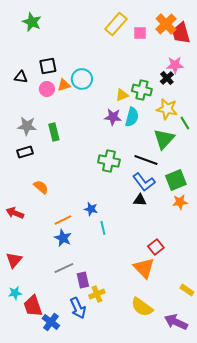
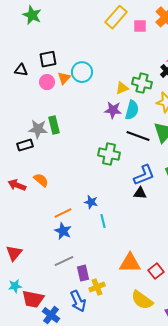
orange triangle: (64, 85) -> (64, 78), turned -32
gray star: (27, 126) -> (38, 129), moved
black line: (146, 160) -> (138, 136), moved
blue L-shape: (144, 182) -> (144, 175), turned -75
red arrow: (15, 213) -> (17, 185), moved
red square: (156, 247) -> (156, 271), moved
orange triangle: (144, 268) -> (130, 263), moved, turned -45
red trapezoid: (33, 306) -> (33, 299), turned -60

